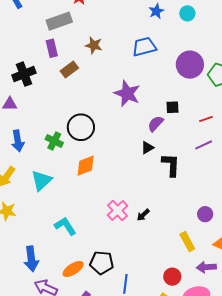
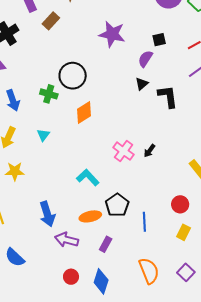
cyan triangle: (41, 180) -> (43, 135), size x0.6
cyan L-shape: (65, 226) -> (88, 177), moved
black pentagon: (102, 263) -> (117, 205), turned -30
orange ellipse: (73, 269) -> (90, 216), turned 30
red circle: (172, 277) -> (180, 204), moved

